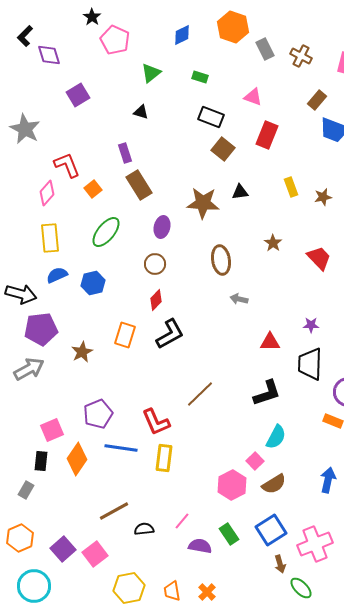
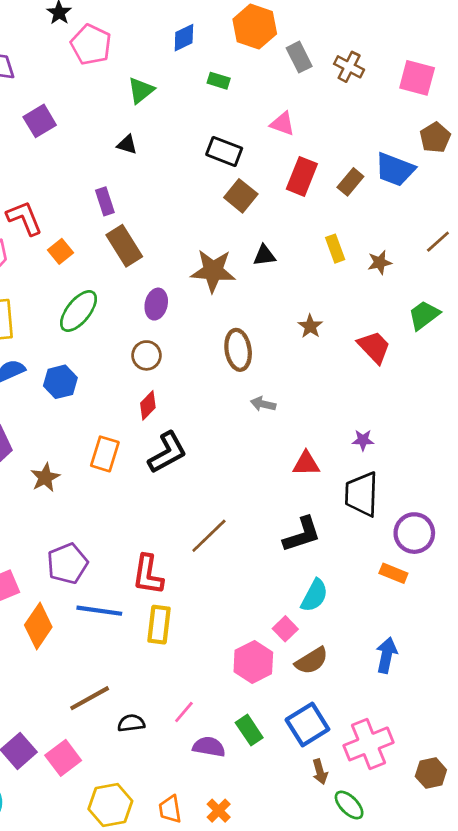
green rectangle: (200, 77) -> (219, 81), moved
brown rectangle: (317, 100) -> (350, 182), moved
red L-shape: (156, 422) -> (148, 575), turned 32

